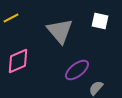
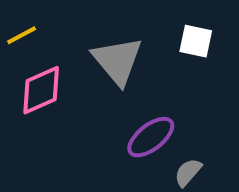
pink diamond: (18, 61) -> (41, 90), moved

